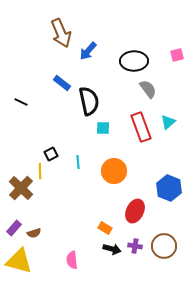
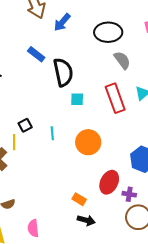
purple cross: (135, 246) -> (129, 194), moved
pink semicircle: (72, 260) -> (33, 228), moved

